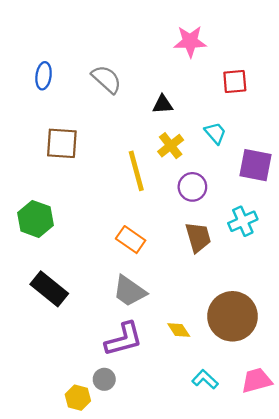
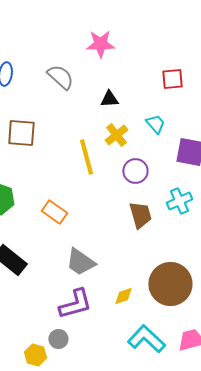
pink star: (190, 41) -> (100, 44), moved
orange rectangle: (131, 240) -> (54, 212), moved
yellow diamond: (179, 330) -> (123, 296), turned -75
cyan L-shape: (205, 379) -> (146, 339), size x1.6

